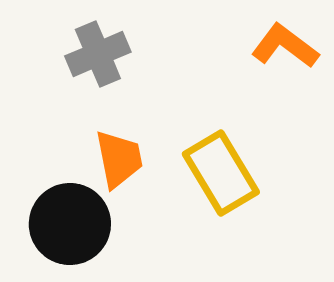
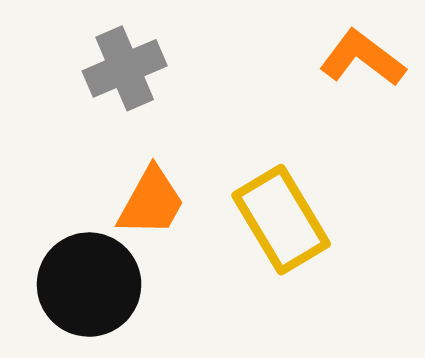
orange trapezoid: (119, 159) -> (151, 202), turned 40

